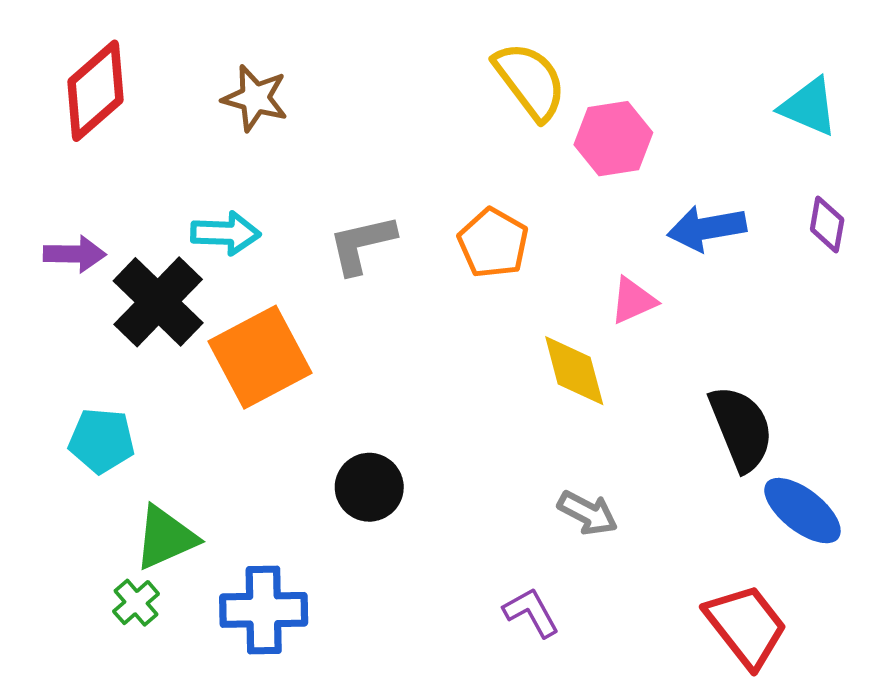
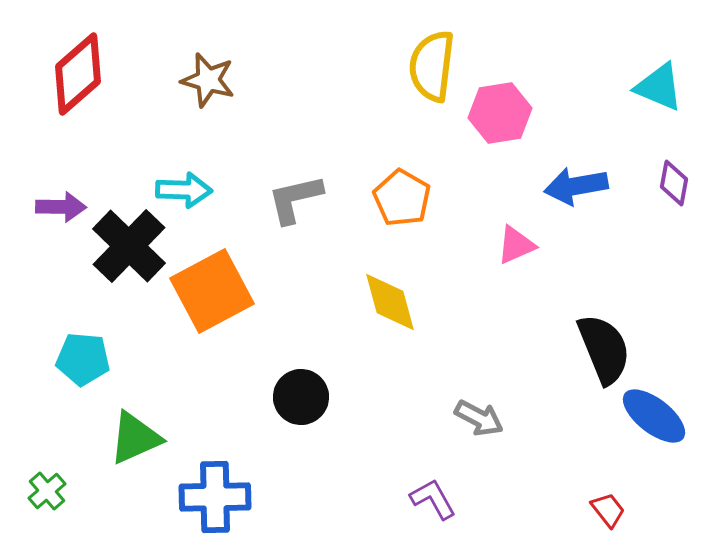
yellow semicircle: (530, 81) -> (432, 66), turned -136
yellow diamond: (574, 371) -> (390, 302), moved
green cross: (136, 603) -> (47, 491), moved
red trapezoid: (746, 626) -> (608, 510), size x0.5

